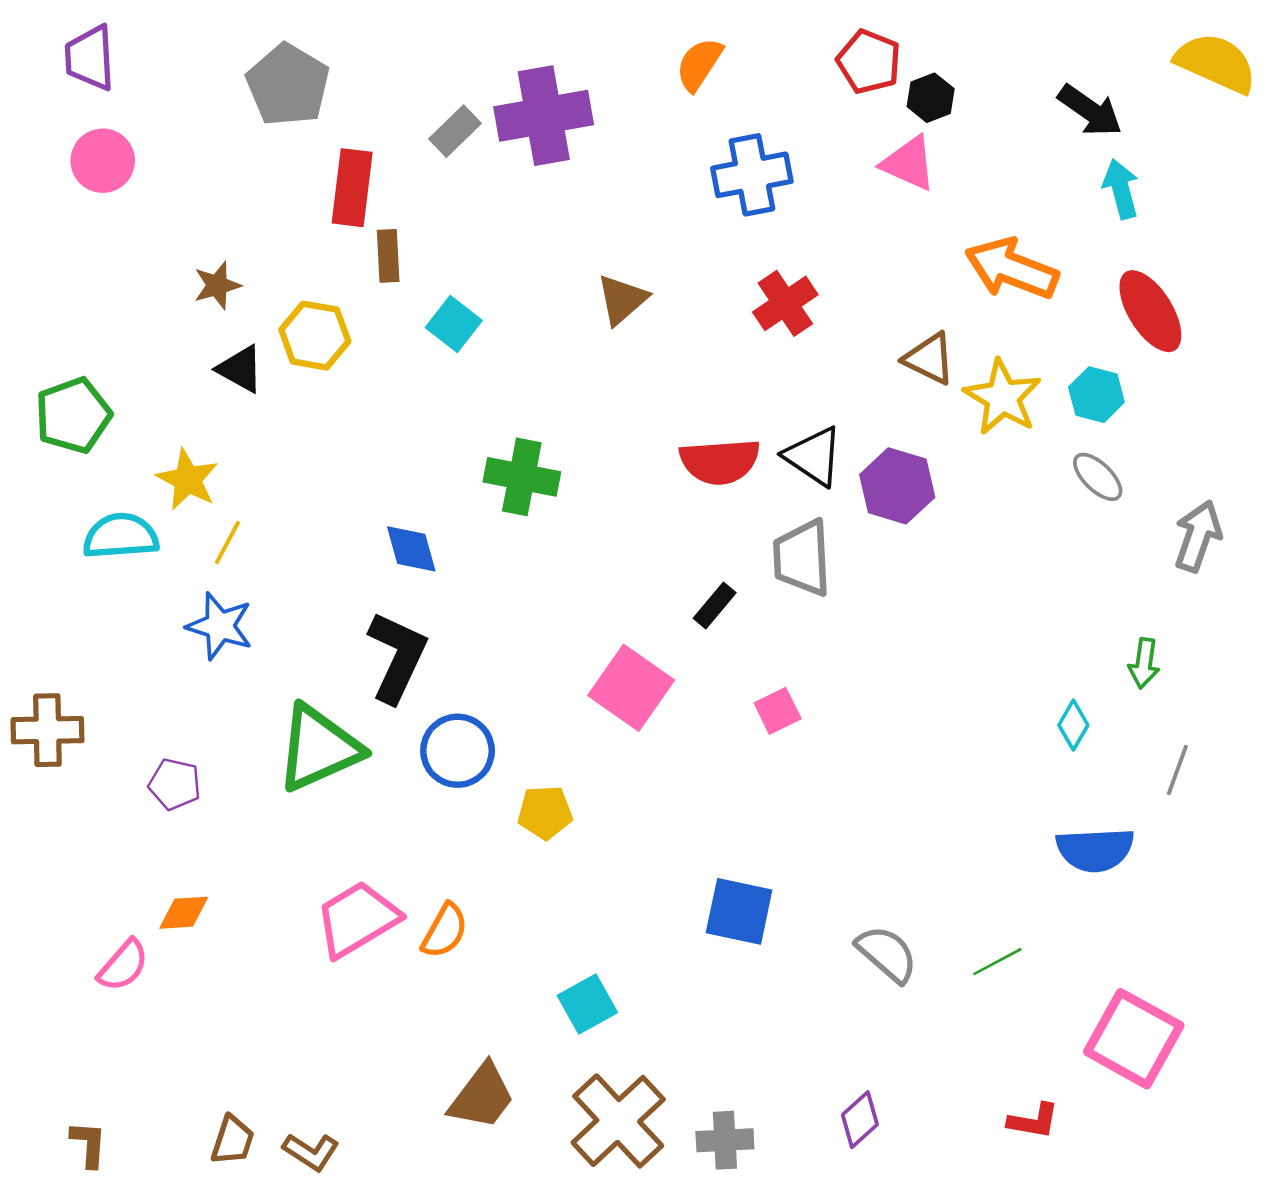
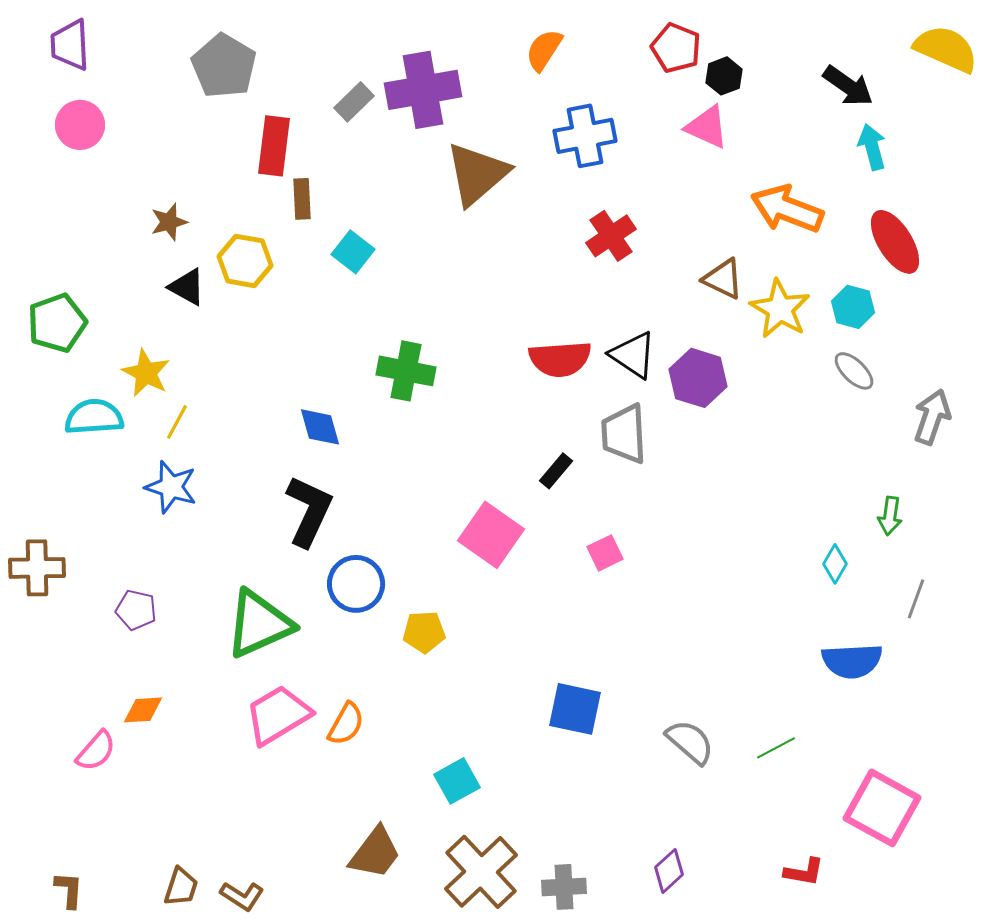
brown triangle: (622, 300) -> (477, 174), moved, size x1.6
green triangle: (319, 748) -> (259, 624), moved

